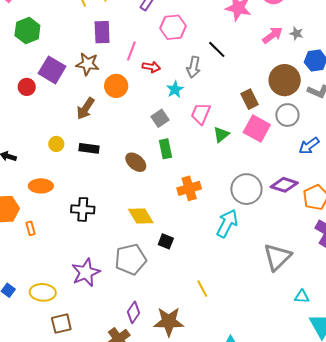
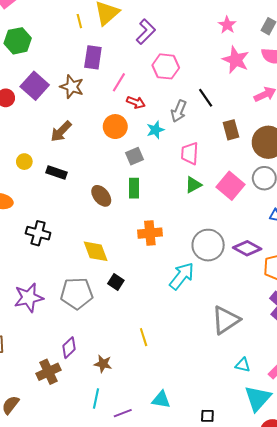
orange circle: (116, 86) -> (115, 127), moved
brown rectangle: (249, 99) -> (231, 130), moved
pink trapezoid: (201, 114) -> (190, 153), moved, turned -30
brown star: (169, 322) -> (103, 364), size x0.6

